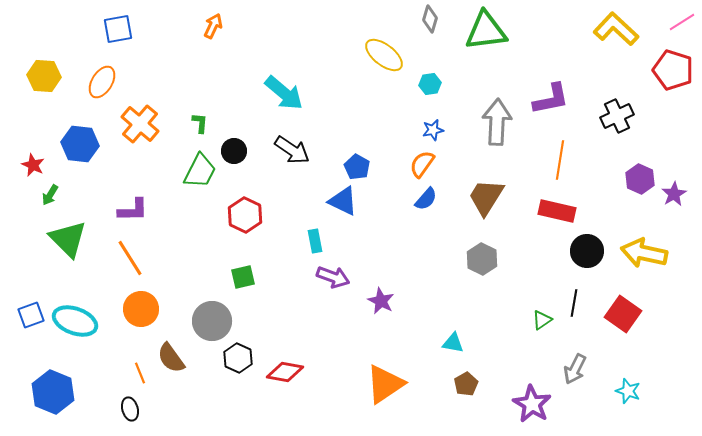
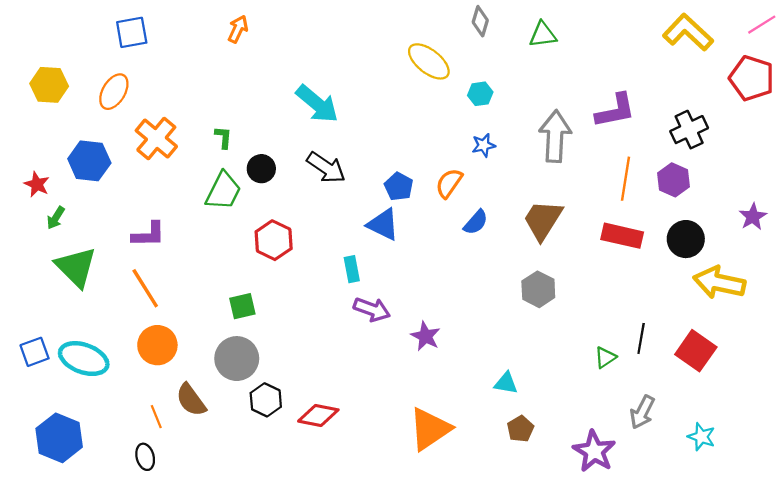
green triangle: (486, 31) -> (543, 35), size x0.6
orange semicircle: (422, 164) -> (449, 183), moved
purple hexagon: (640, 179) -> (673, 180), moved
black circle: (587, 251) -> (686, 239), moved
green square: (243, 277) -> (242, 306), moved

